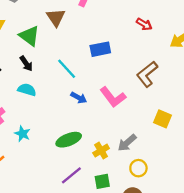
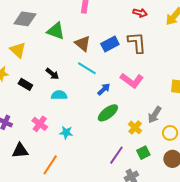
brown triangle: (56, 18) -> (83, 44), moved
green triangle: (29, 36) -> (56, 31), moved
brown L-shape: (147, 74) -> (137, 42), moved, turned 140
blue arrow: (79, 98) -> (104, 89), turned -56
green ellipse: (69, 140) -> (108, 113), moved

